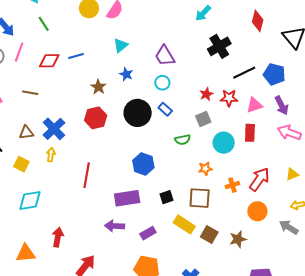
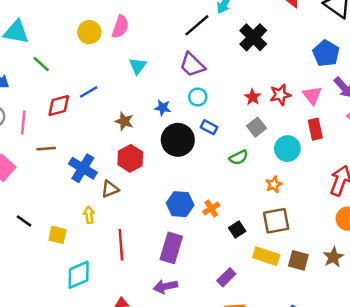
pink line: (19, 52) -> (23, 122), moved
black line: (244, 73) -> (197, 25), moved
blue star: (126, 74) -> (163, 108), moved
blue pentagon: (274, 74) -> (326, 53), turned 30
pink triangle: (254, 105) -> (312, 95), turned -36
blue cross: (54, 129) -> (83, 168), moved
brown triangle: (26, 133) -> (110, 189), moved
blue hexagon: (143, 164) -> (180, 204), moved
red line: (87, 175) -> (121, 245), moved
orange cross: (232, 185) -> (211, 209), moved
purple rectangle: (127, 198) -> (171, 248), moved, turned -50
purple arrow: (115, 226) -> (165, 286), moved

